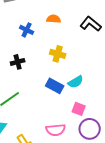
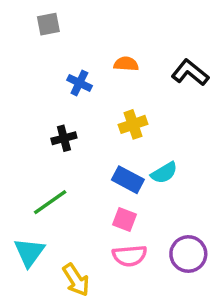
yellow cross: (58, 54) -> (133, 124), turned -35
pink square: (79, 109) -> (124, 219), moved

